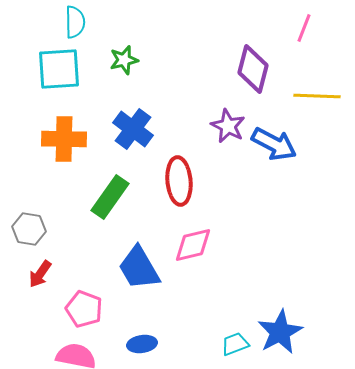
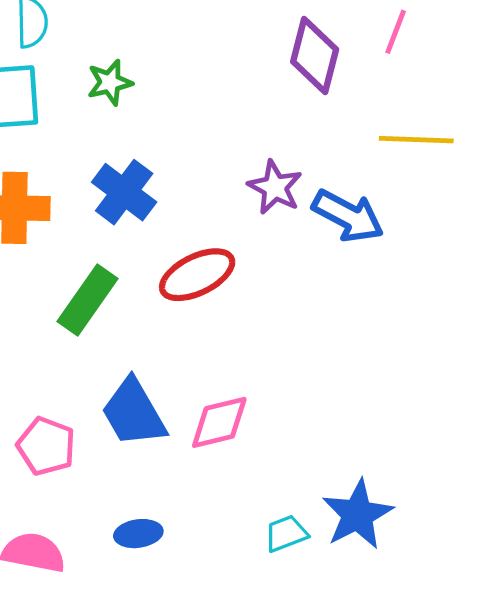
purple diamond: (253, 69) -> (315, 55), moved
red ellipse: (179, 181) -> (197, 275), turned 69
pink diamond: (193, 245) -> (219, 422), moved
pink pentagon: (84, 309) -> (46, 446), moved

